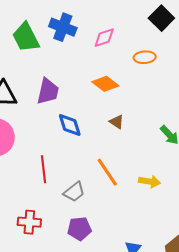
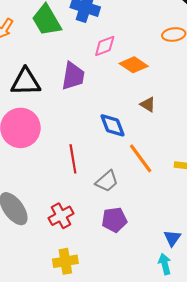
pink diamond: (104, 38) -> (105, 46), moved
blue diamond: (70, 125) -> (113, 125), moved
red cross: (29, 222) -> (61, 216), turned -30

